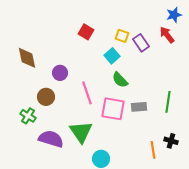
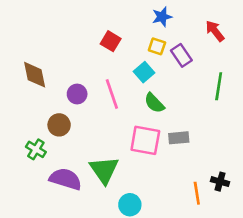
blue star: (174, 15) -> (162, 17), moved
red arrow: (167, 35) -> (215, 31), moved
pink line: (87, 93) -> (112, 94), moved
green line: (168, 102) -> (219, 86), moved

